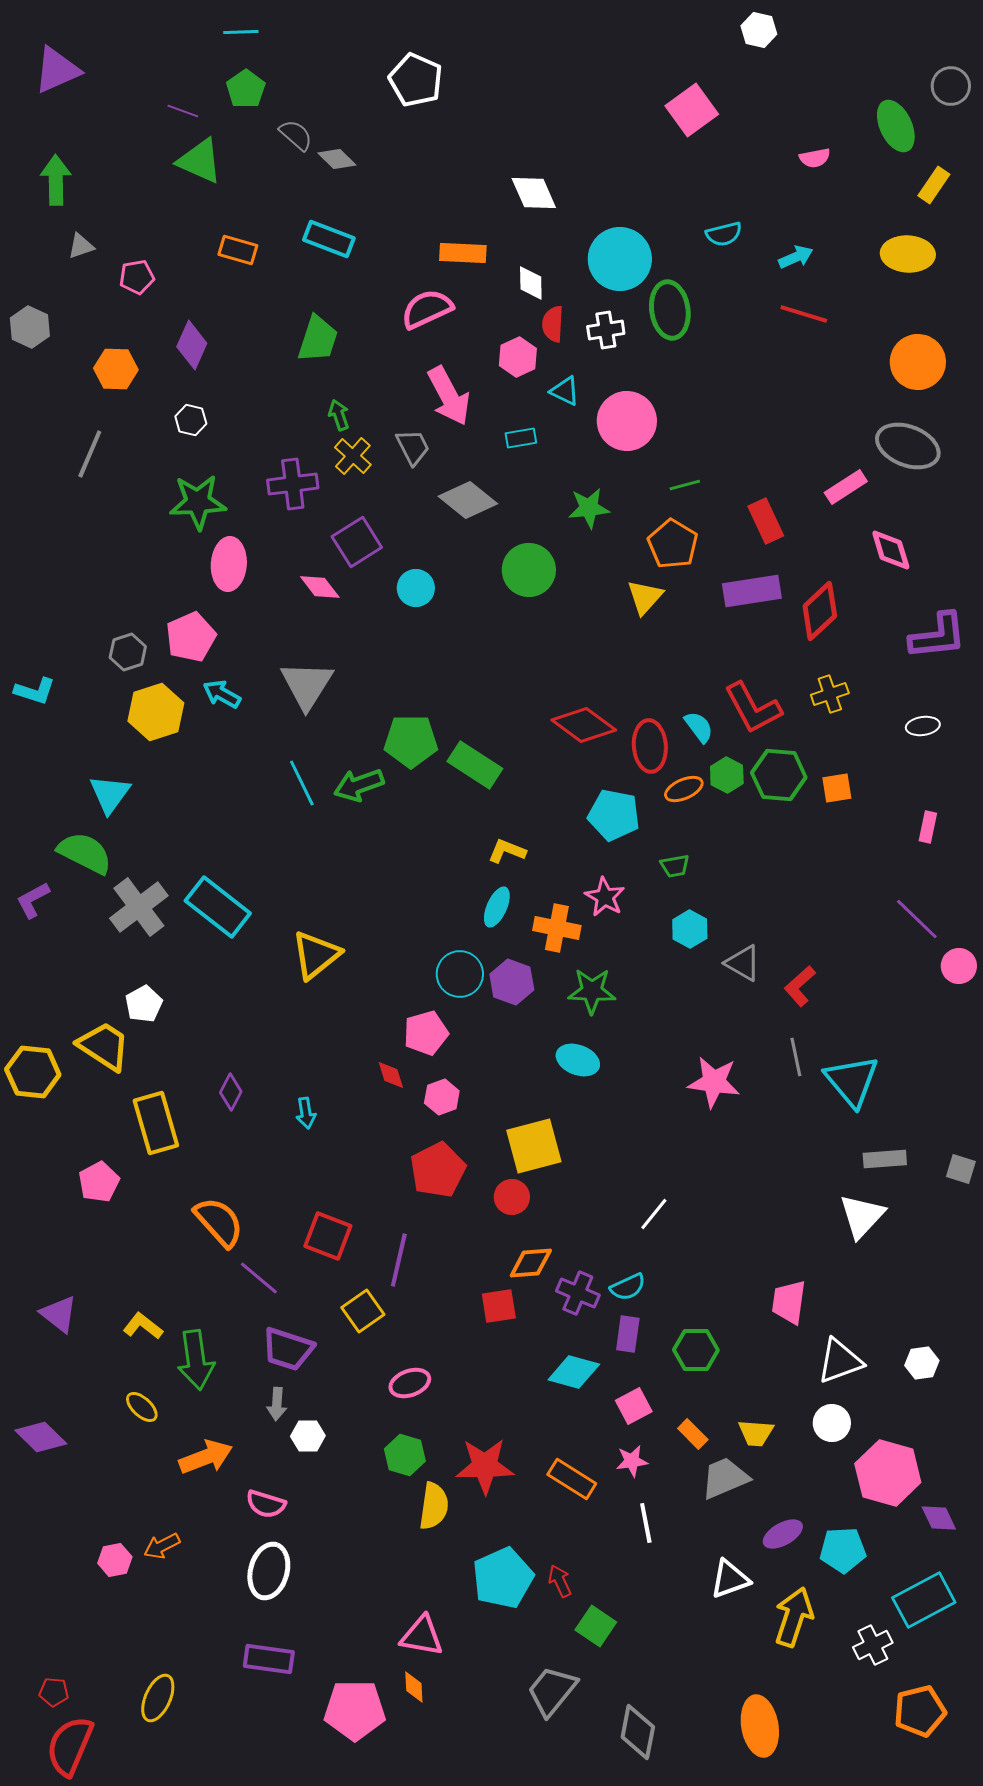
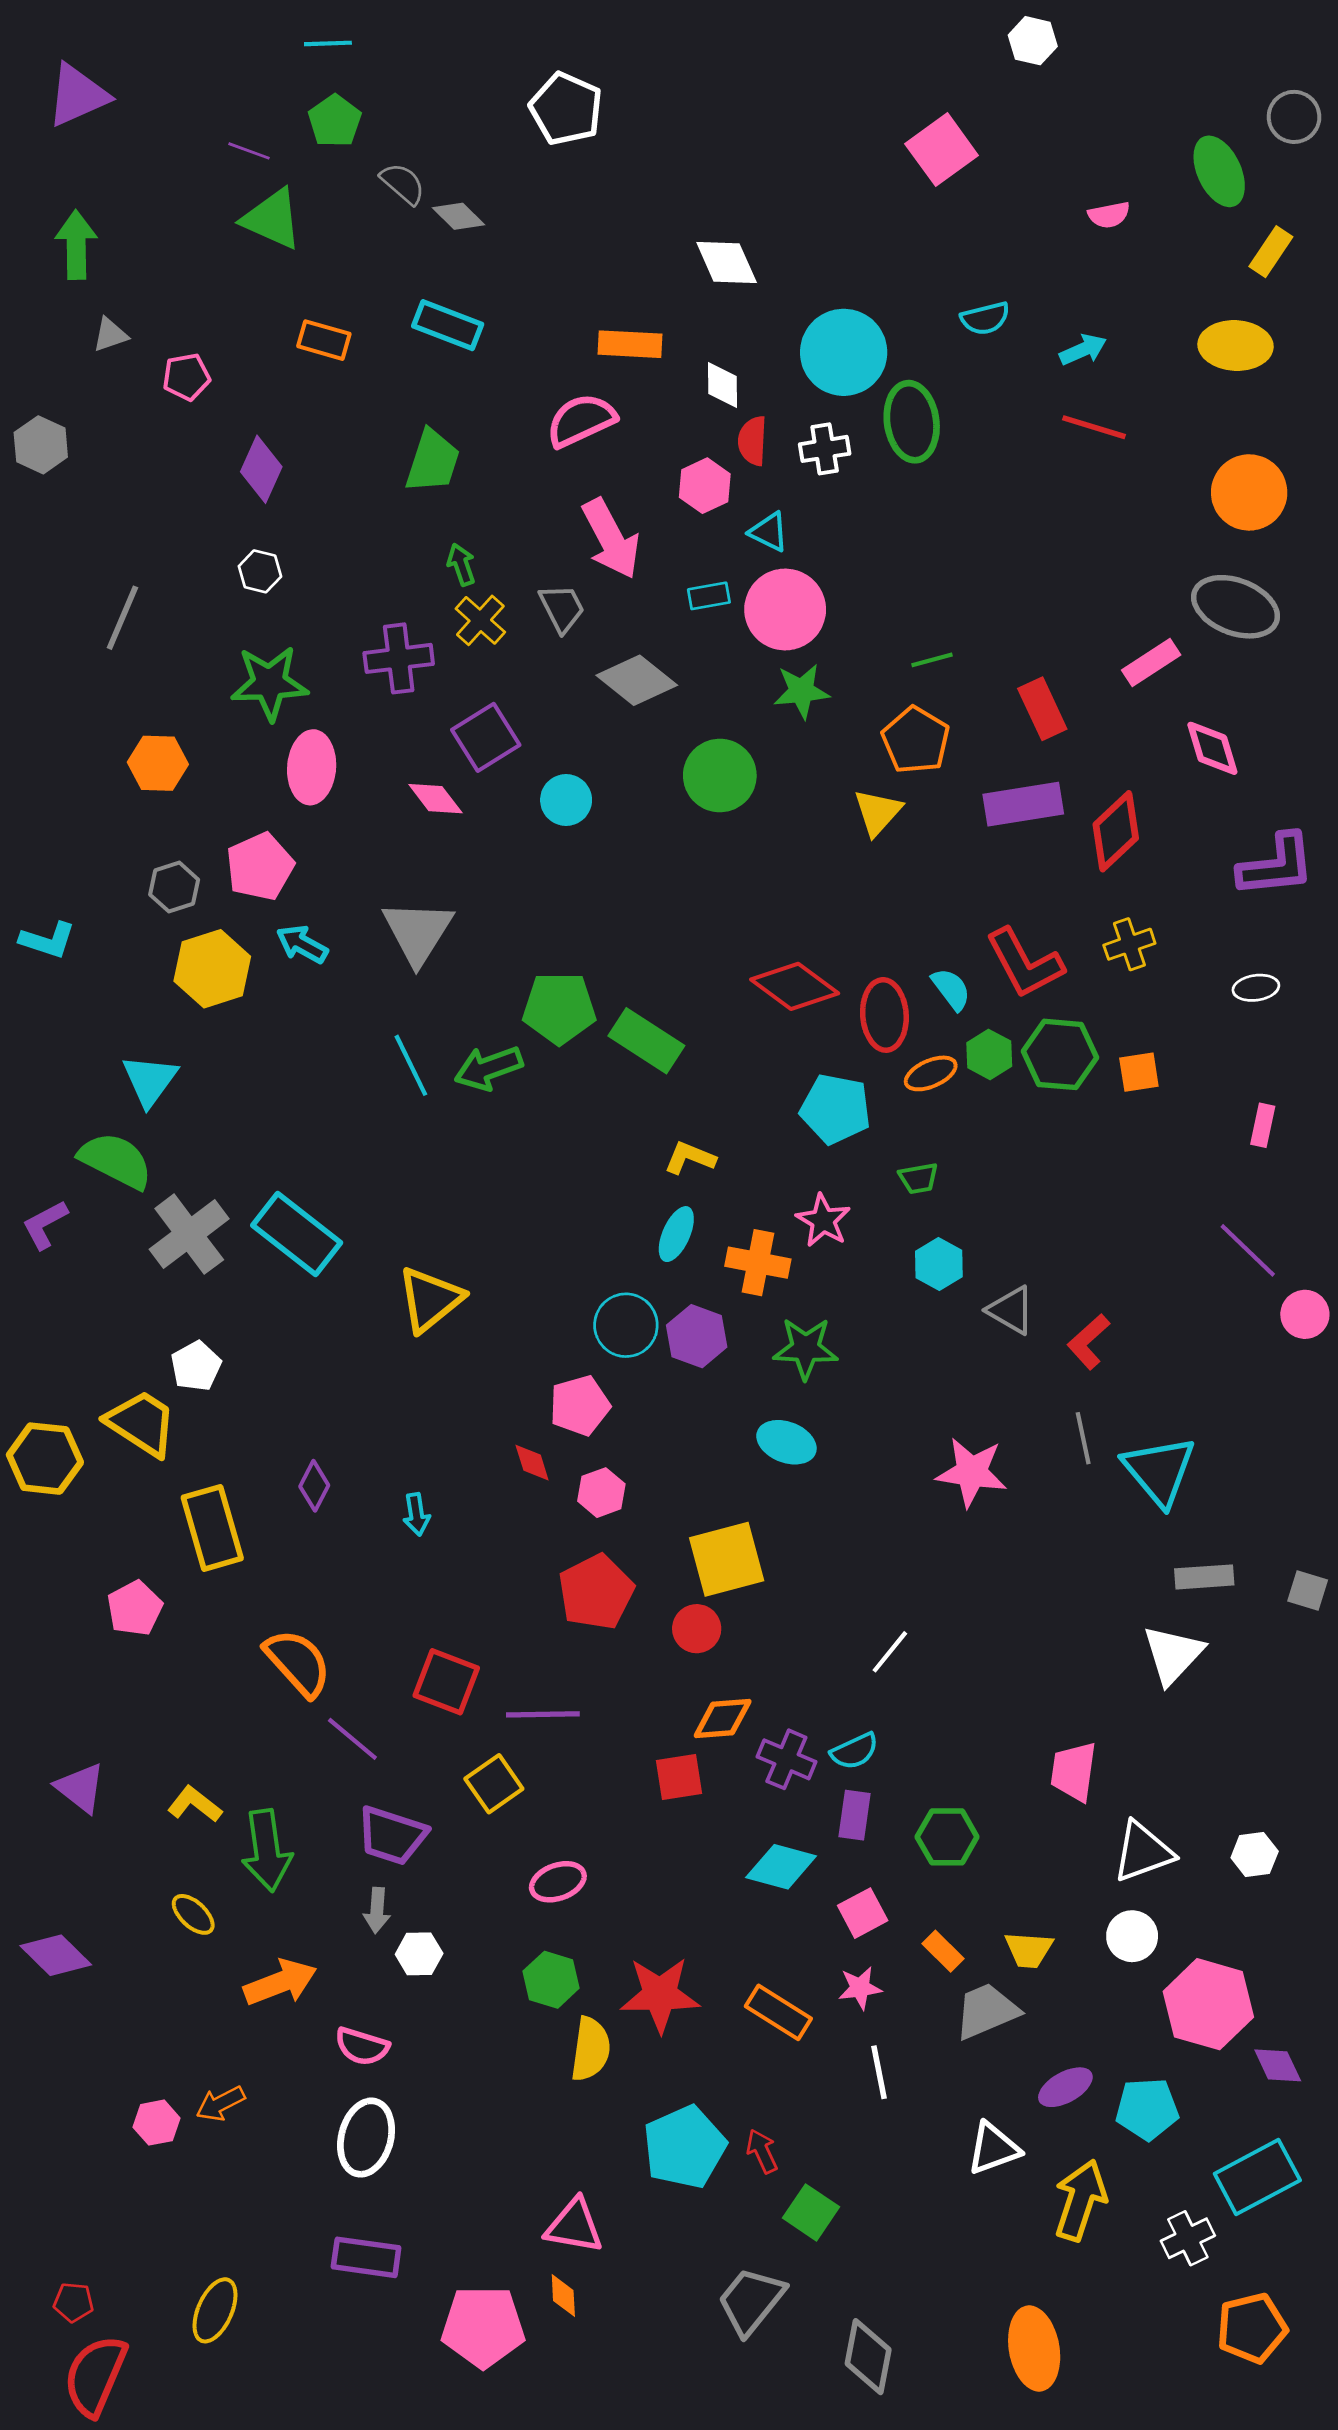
orange hexagon: (116, 369) -> (158, 763), moved
pink circle: (627, 421) -> (785, 609), moved
purple line: (399, 1260) -> (543, 1714), turned 76

